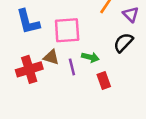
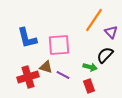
green arrow: (90, 57) -> (90, 67), moved
purple line: (72, 67) -> (63, 75), turned -48

